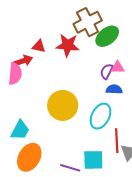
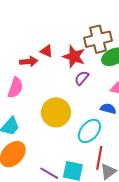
purple semicircle: (107, 71) -> (82, 78), moved
pink semicircle: (15, 74) -> (15, 88), moved

